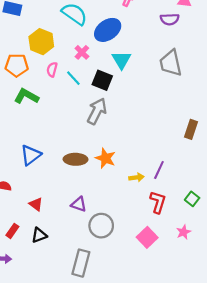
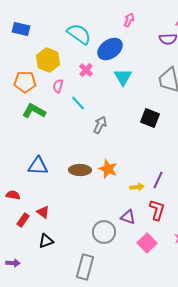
cyan line: (73, 78) -> (78, 103), moved
black square: (102, 80) -> (150, 118), moved
gray arrow: (97, 111) -> (100, 125), size x0.7
blue triangle: (31, 155) -> (38, 166), turned 40
purple triangle: (79, 204) -> (128, 217), moved
red rectangle: (12, 231) -> (23, 220), moved

